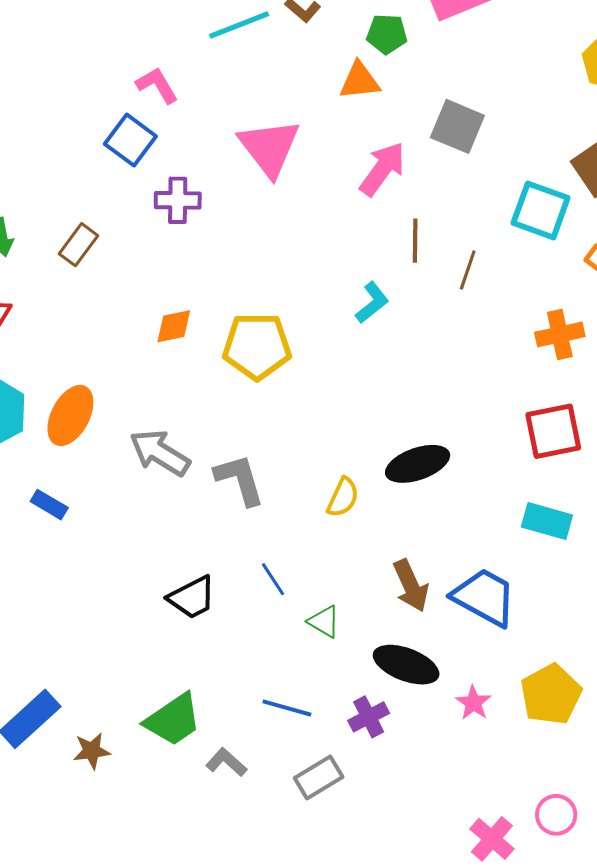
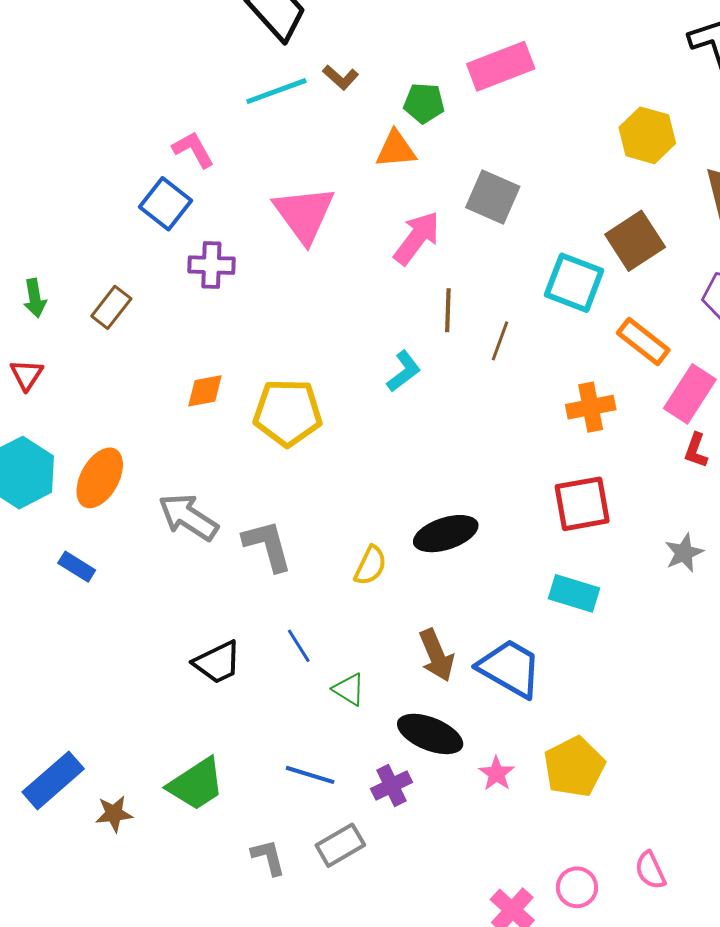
gray L-shape: (226, 762) -> (268, 857), moved, turned 33

